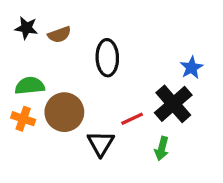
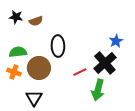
black ellipse: (107, 58) -> (58, 46), moved
black triangle: (101, 143) -> (34, 98), moved
green arrow: (162, 148) -> (98, 90), size x1.5

